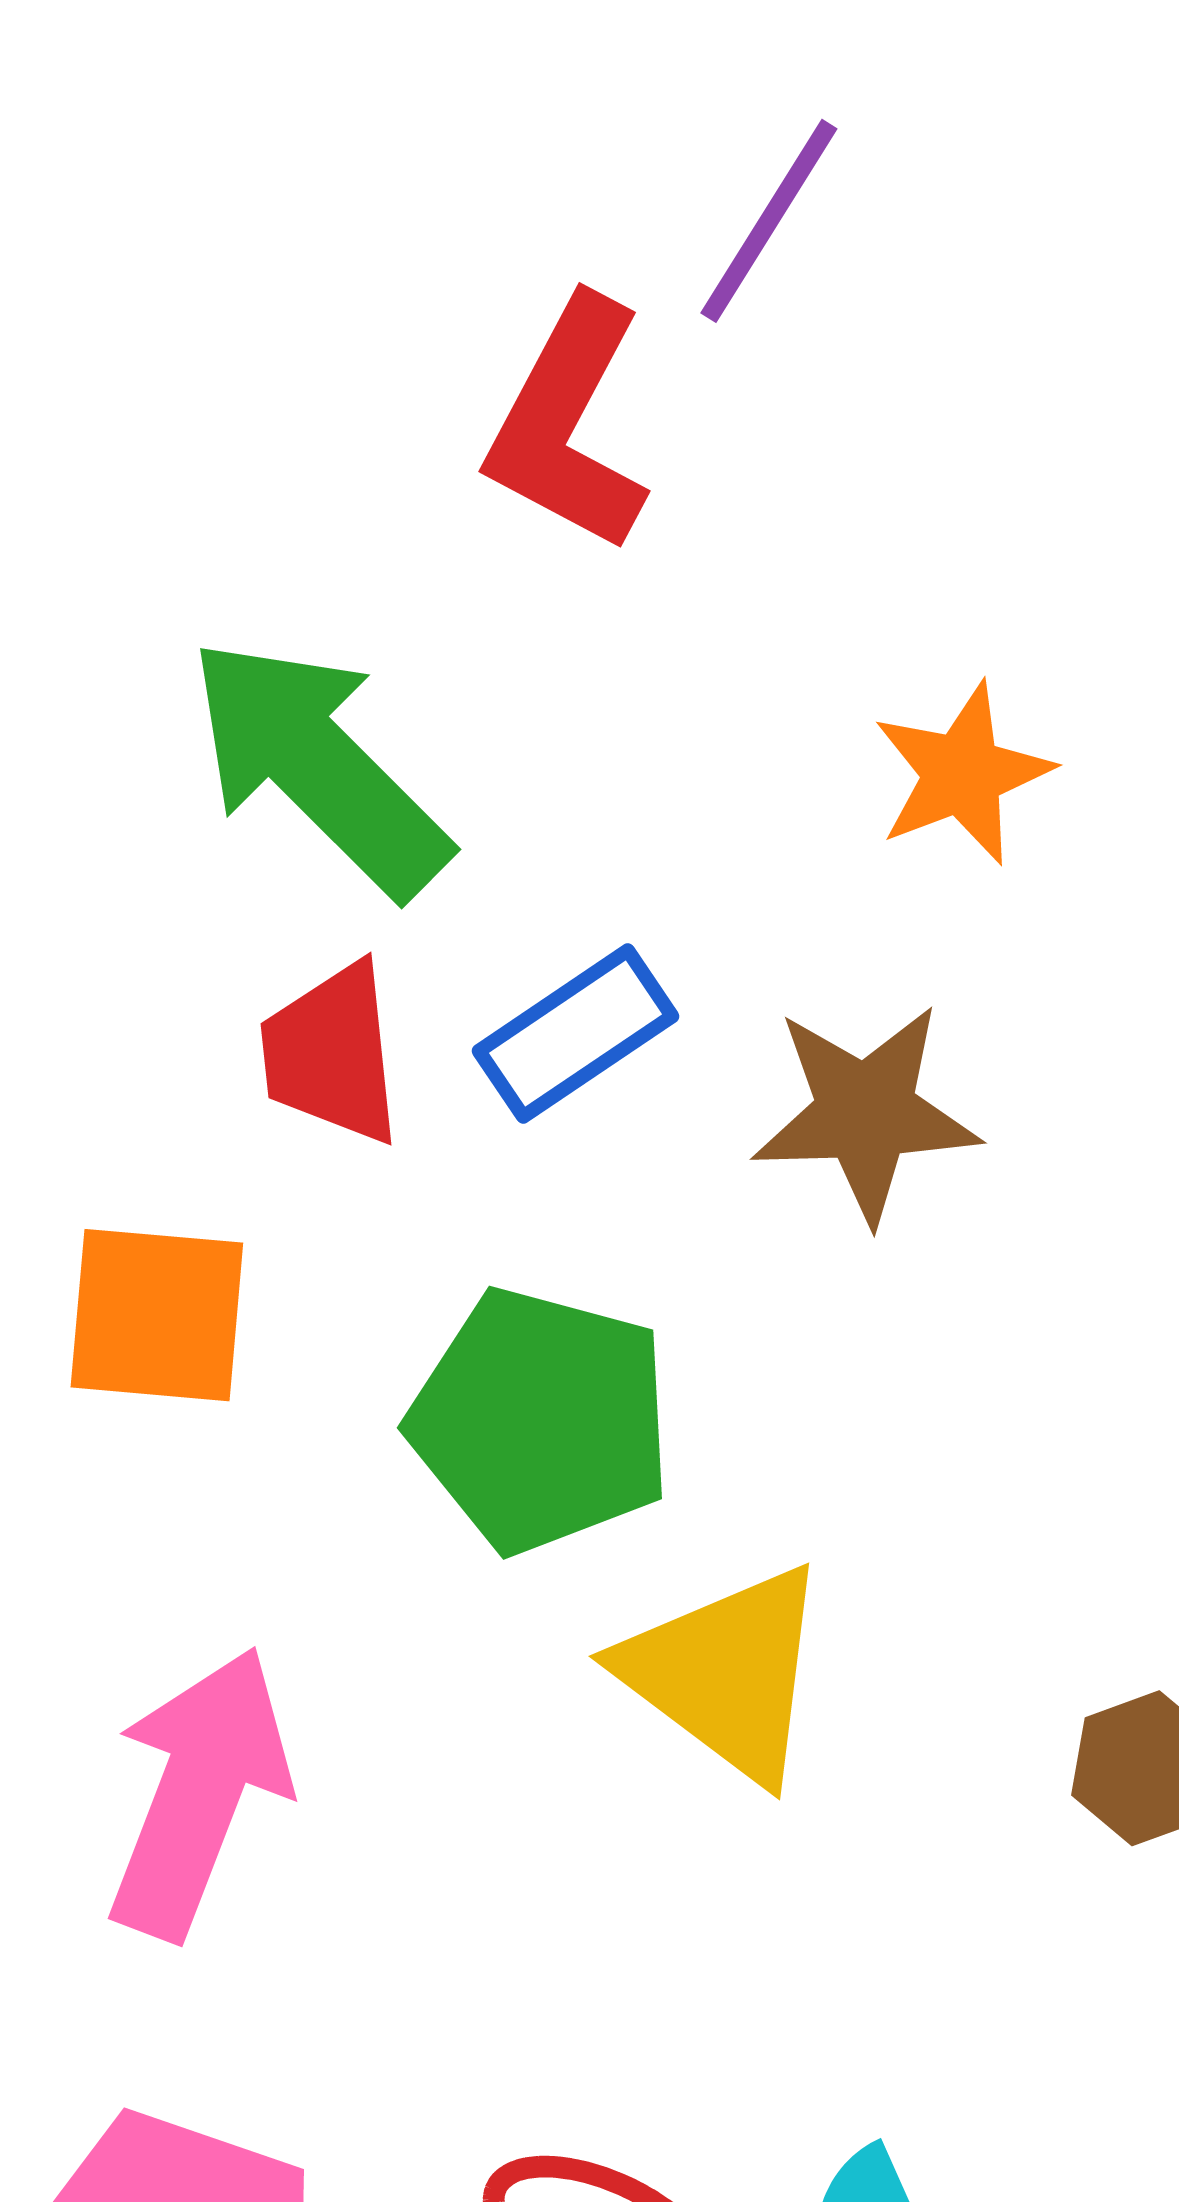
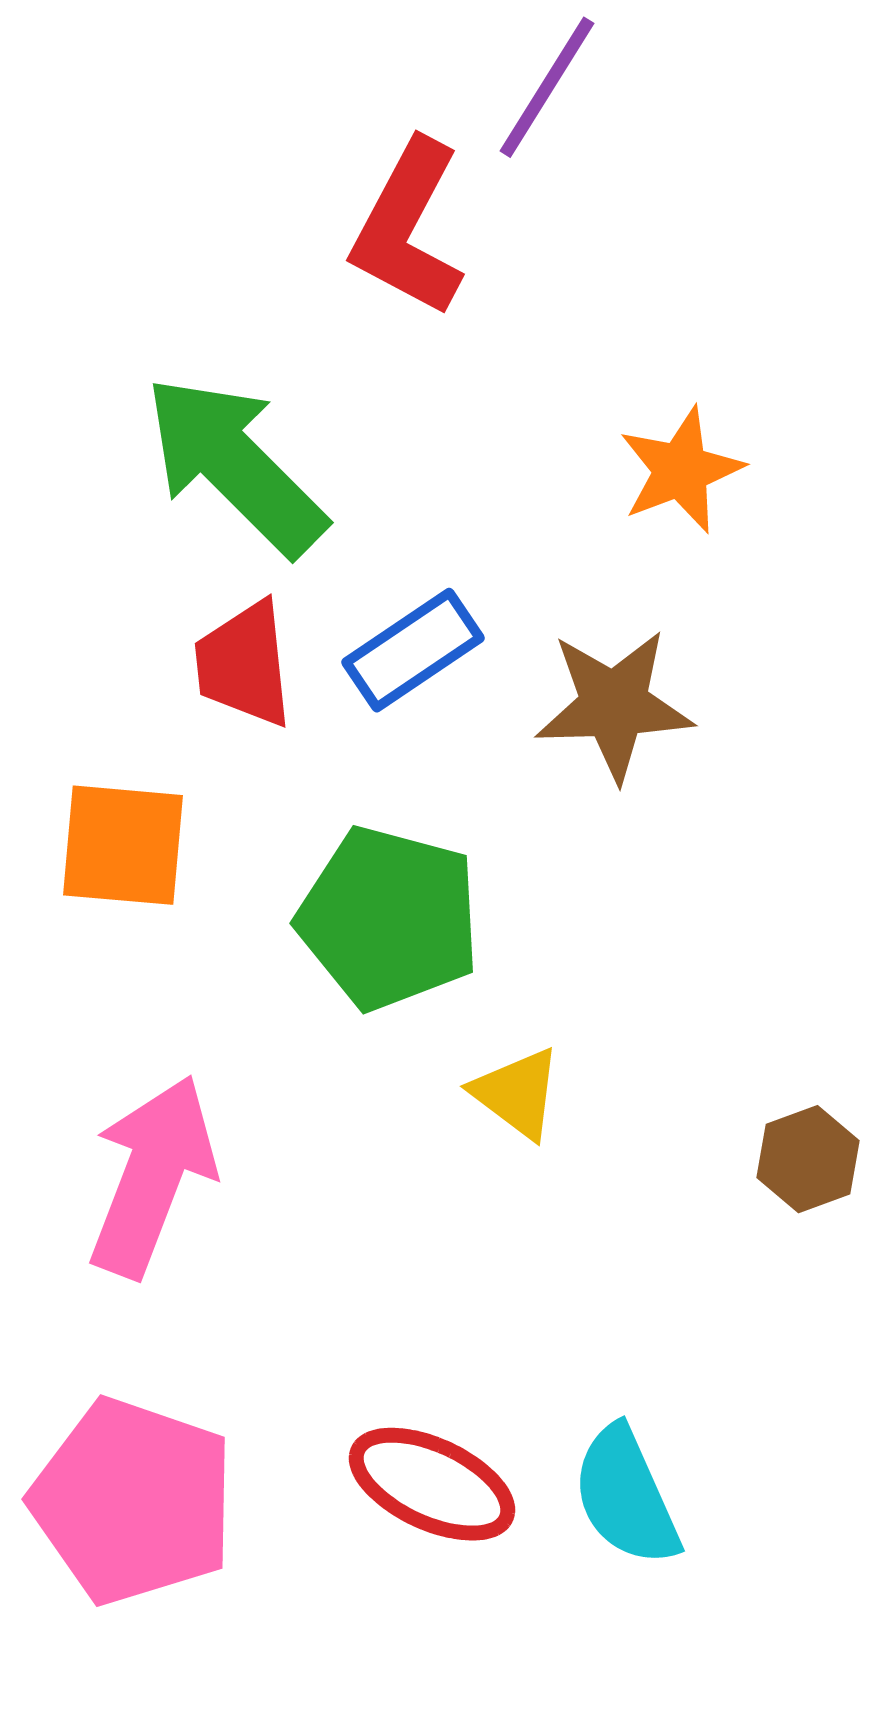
yellow triangle: (726, 1673) -> (517, 1093), size x0.6

